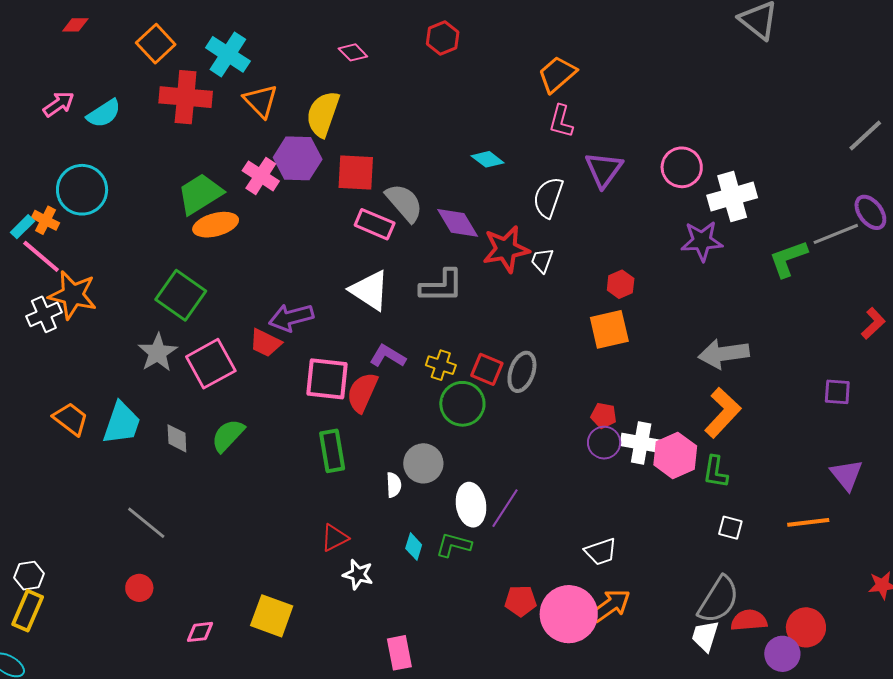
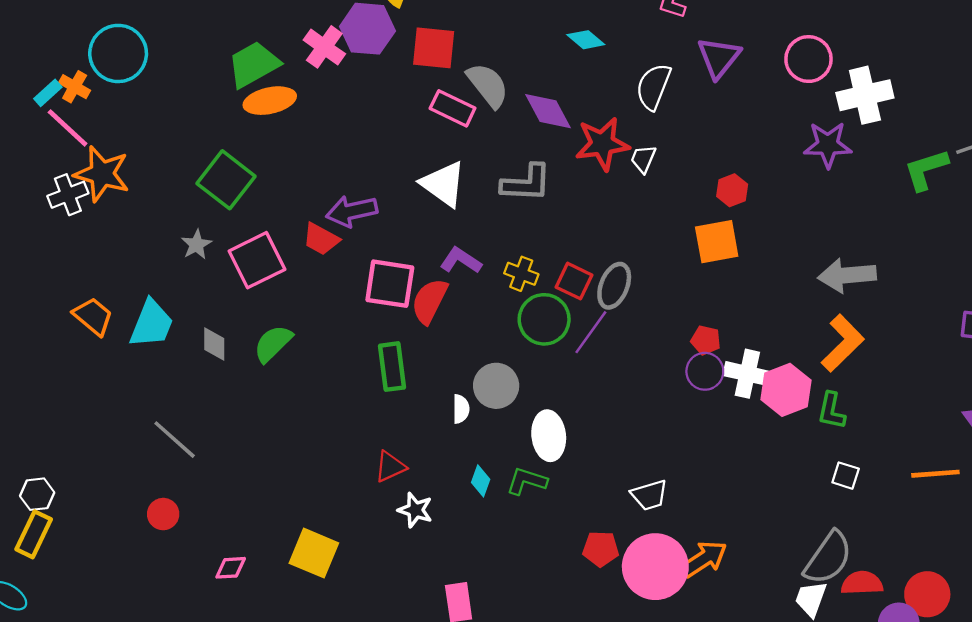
gray star: (158, 353) -> (196, 245), size x0.7
purple line: (505, 508) -> (591, 332), moved
white trapezoid: (601, 552) -> (649, 495), moved

